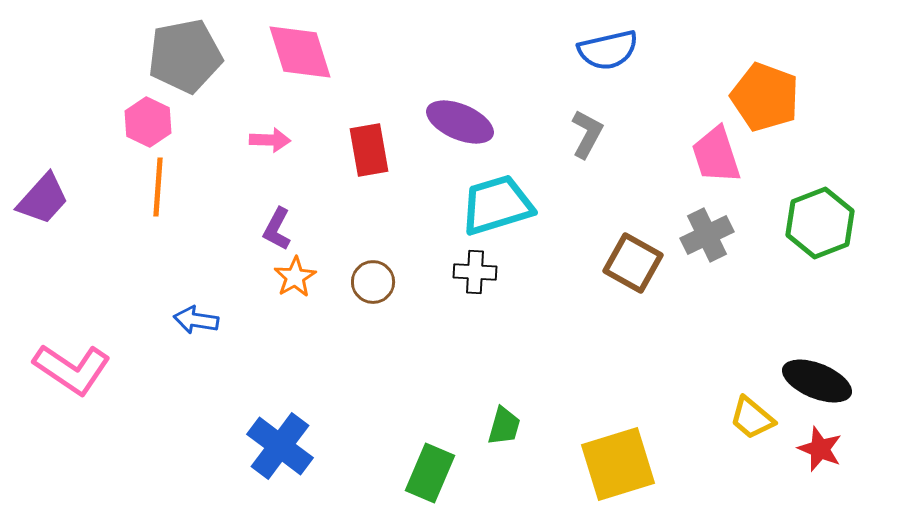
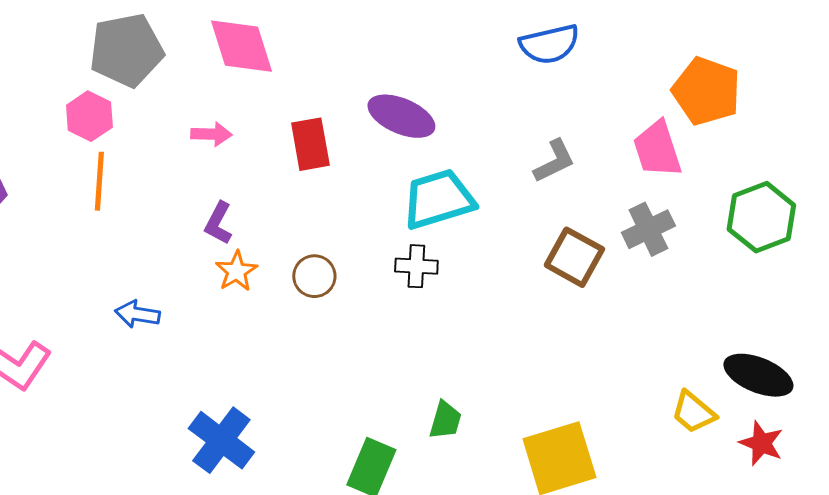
gray L-shape: (587, 134) -> (554, 161), moved, turned 36

